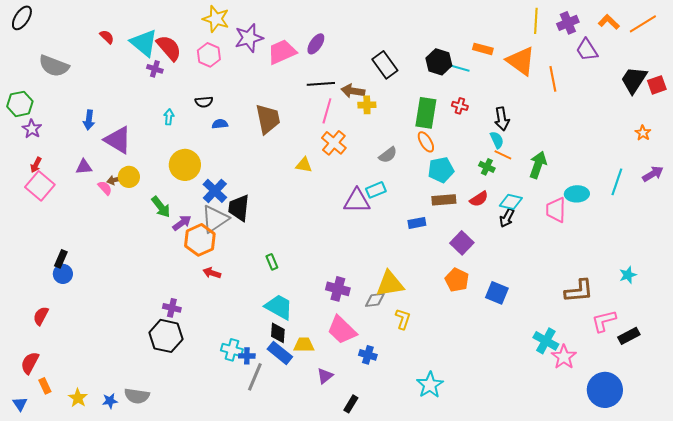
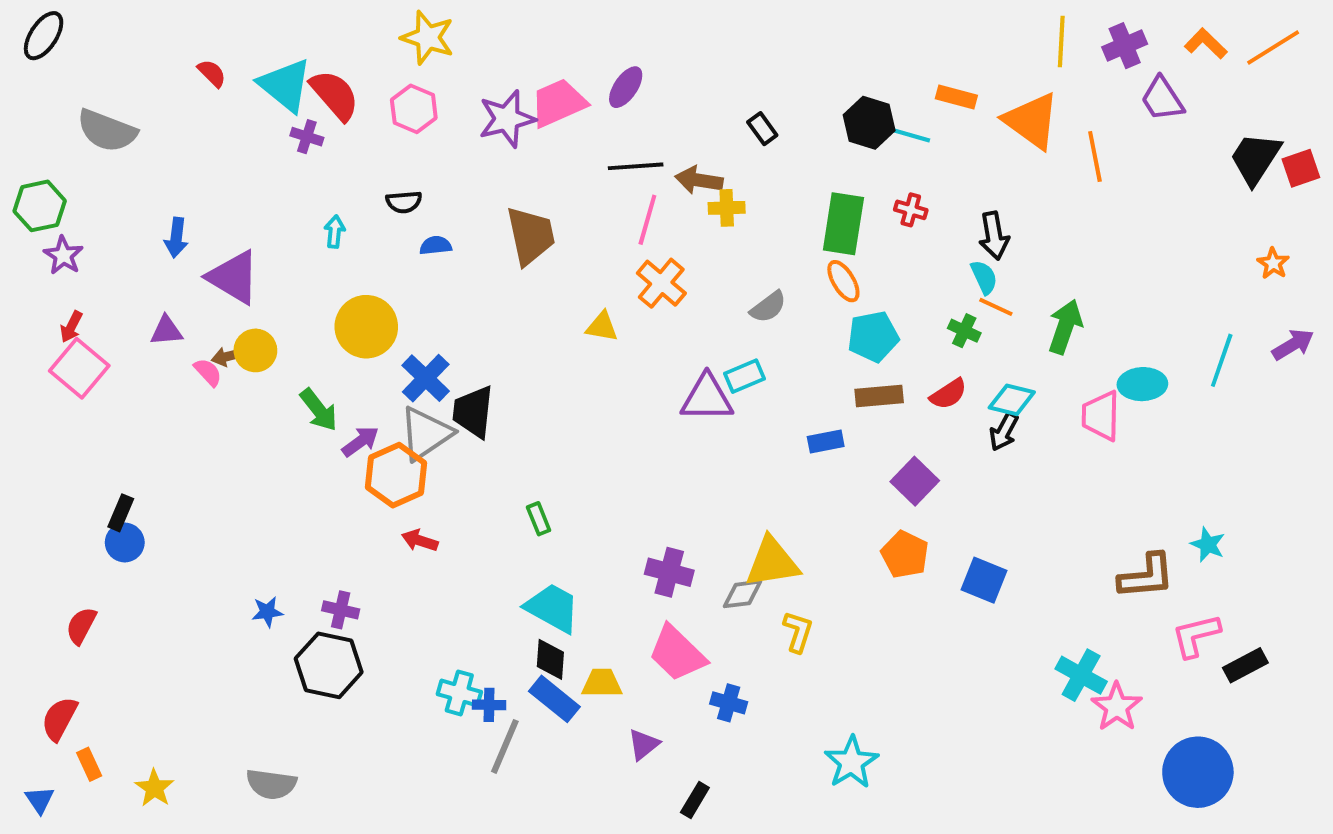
purple star: (249, 38) -> (507, 119), moved
black rectangle: (385, 65) -> (762, 129), size x0.6
cyan star: (628, 275) -> (1208, 544), moved, turned -30
blue star: (110, 401) -> (267, 612), moved

